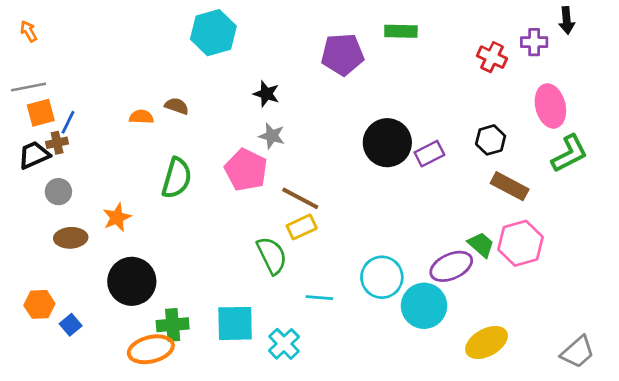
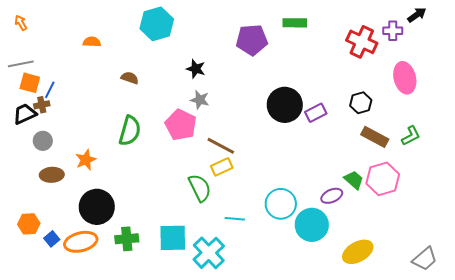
black arrow: (567, 20) -> (417, 15), turned -120
red cross: (492, 57) -> (362, 42), size x1.4
orange square: (41, 113) -> (30, 83), turned 30
orange semicircle: (141, 117) -> (92, 42), moved
green L-shape: (569, 154) -> (411, 136), moved, size x0.7
purple ellipse: (451, 266) -> (332, 196), size x0.7
cyan cross: (284, 344) -> (209, 253), size x1.4
orange ellipse: (151, 349) -> (81, 242), moved

